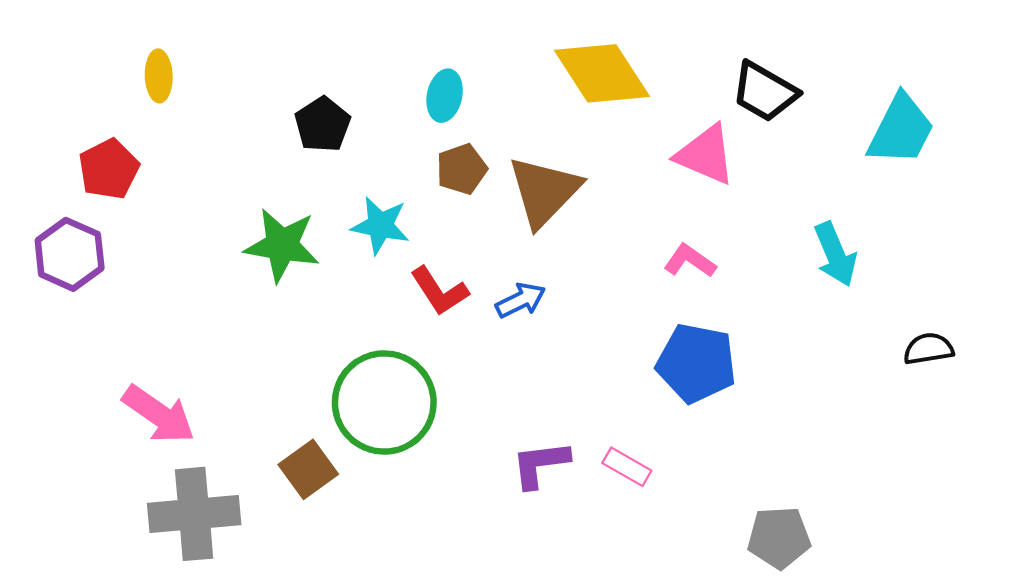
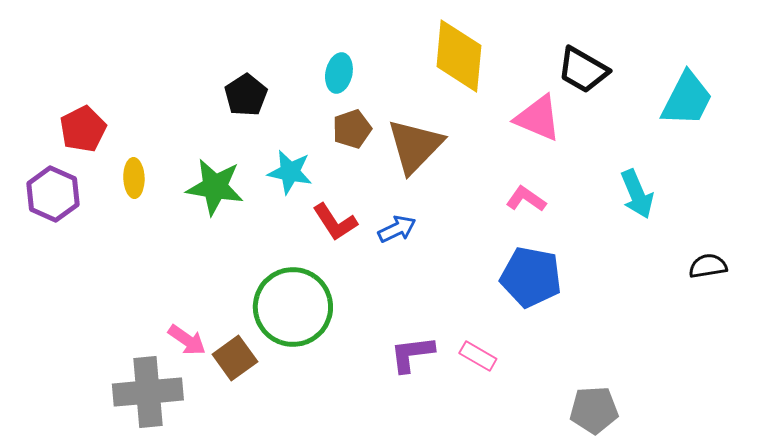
yellow diamond: (602, 73) -> (459, 56), turned 38
yellow ellipse: (159, 76) -> (134, 178), moved
pink arrow: (159, 414) -> (187, 340), moved, size x0.7

